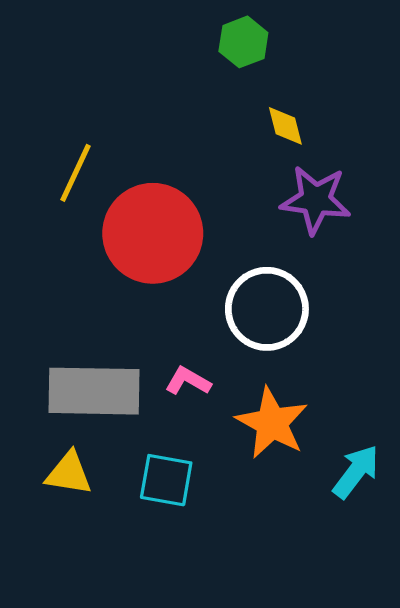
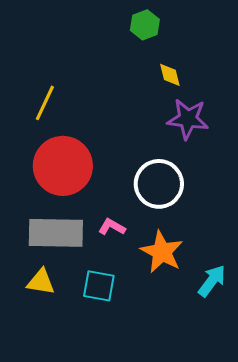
red circle: (153, 233) -> (63, 166), moved

